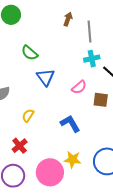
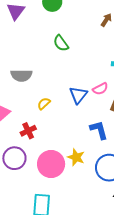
blue triangle: (46, 77) -> (78, 95), moved
blue L-shape: (70, 124) -> (99, 130), moved

